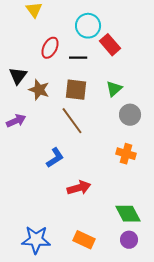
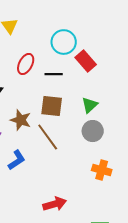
brown star: (39, 90) -> (21, 120), moved
gray circle: (130, 115) -> (93, 131), moved
blue L-shape: (55, 158) -> (17, 160), moved

